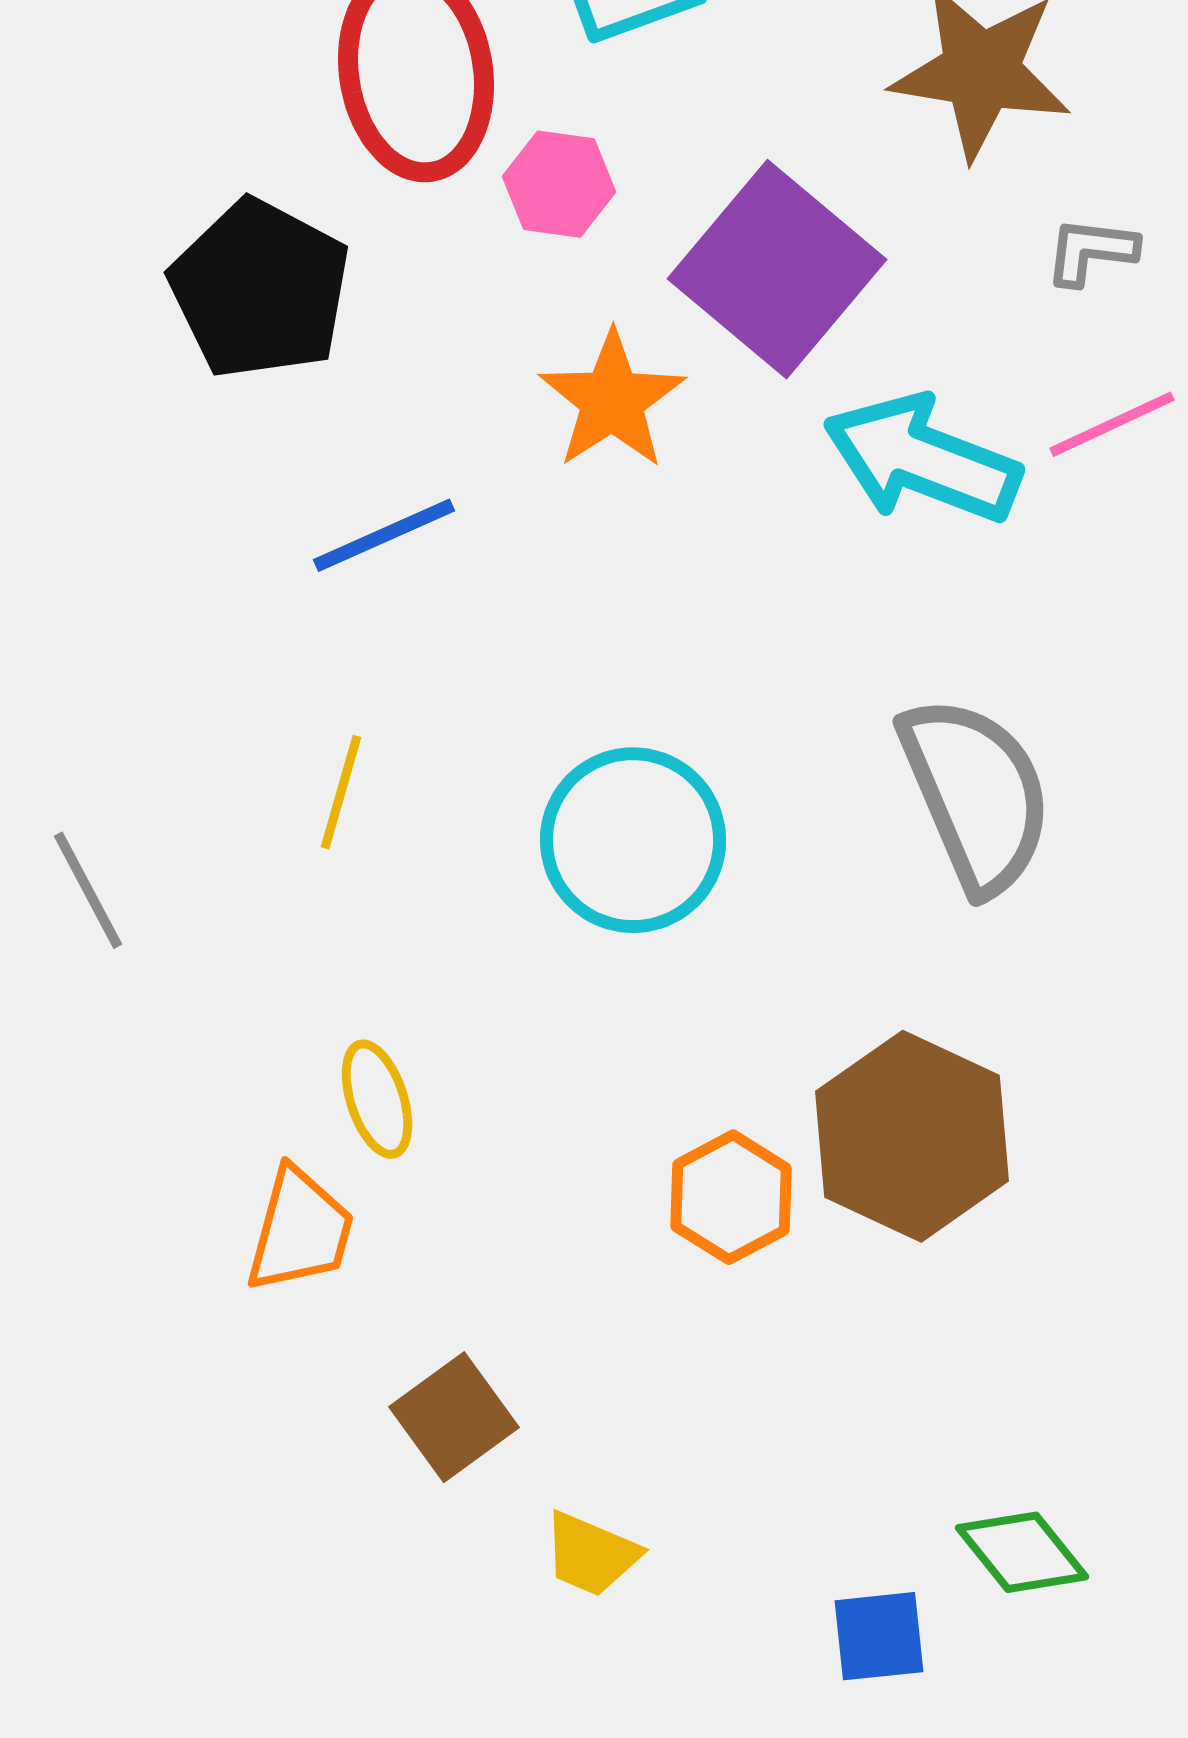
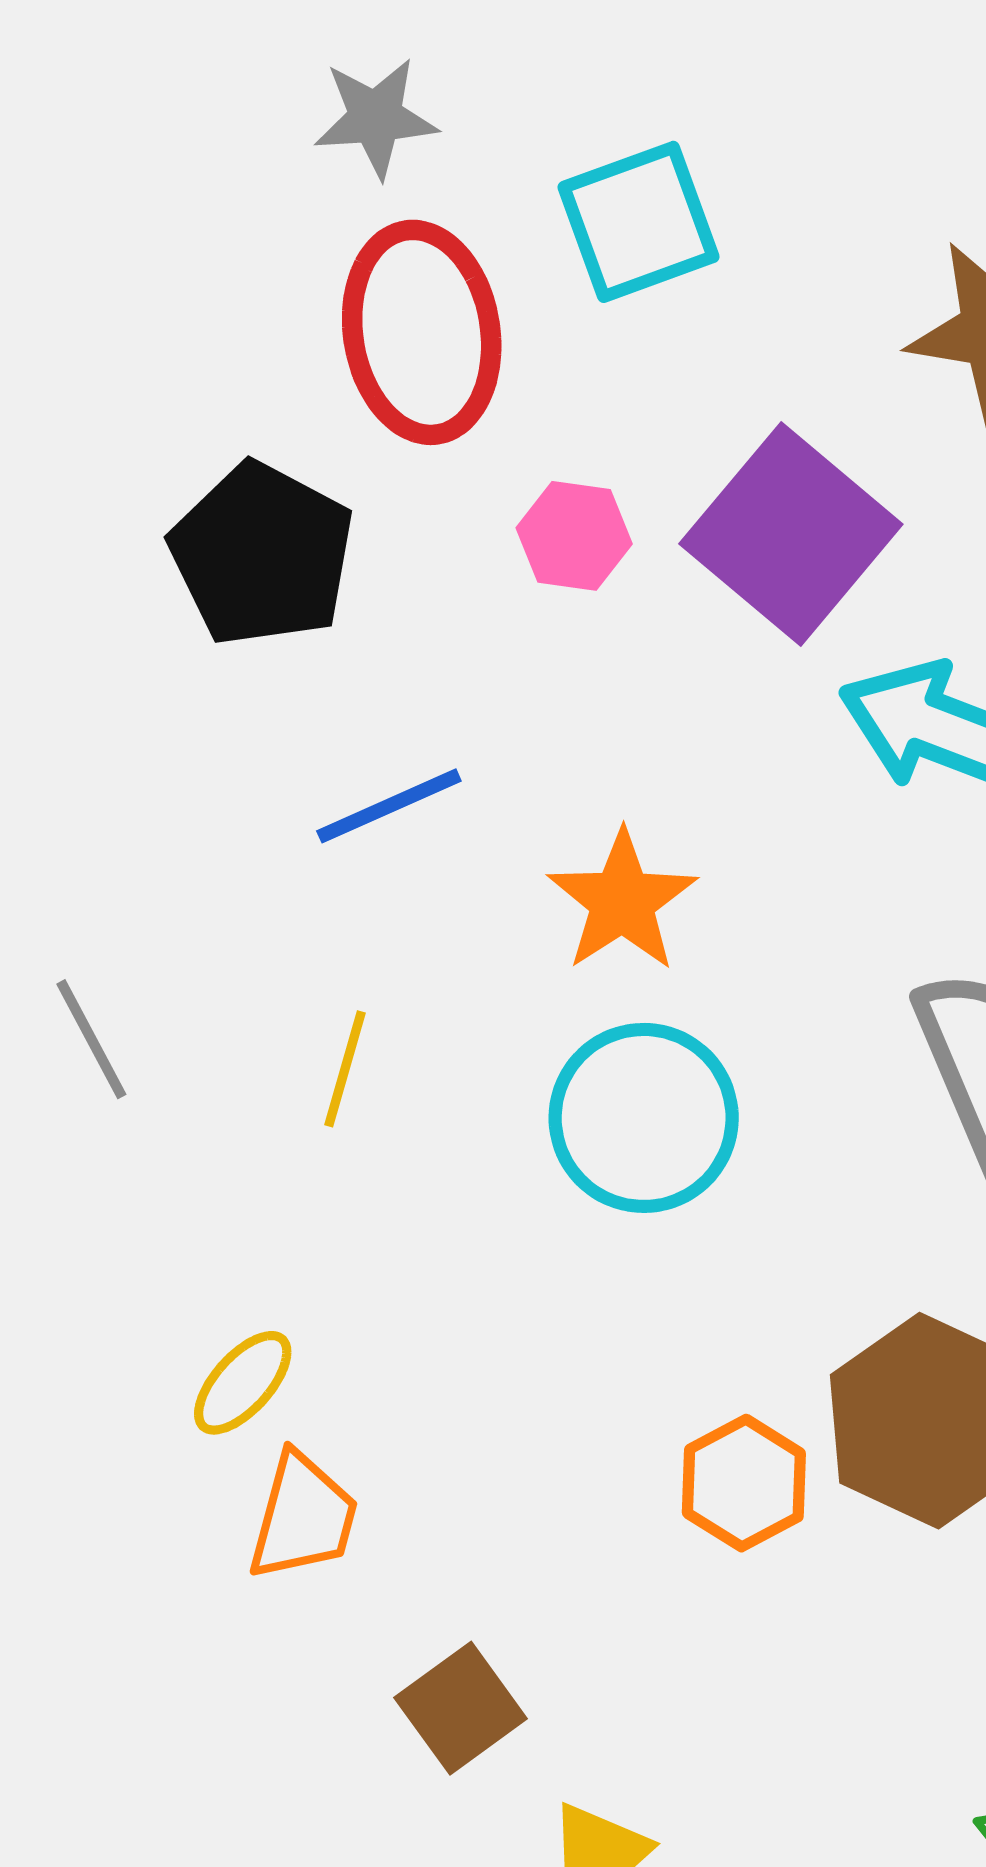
pink hexagon: (559, 184) -> (574, 536), moved
orange star: (612, 400) -> (622, 901), moved
gray line: (88, 890) -> (91, 1039), moved
yellow ellipse: (377, 1099) -> (243, 1383), moved, turned 60

